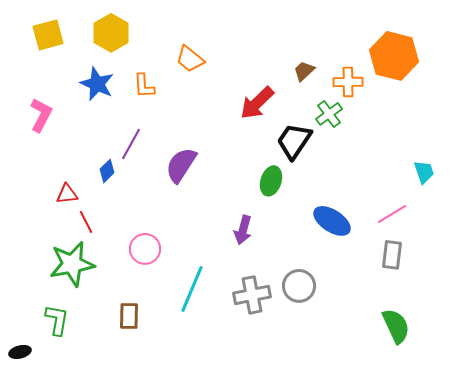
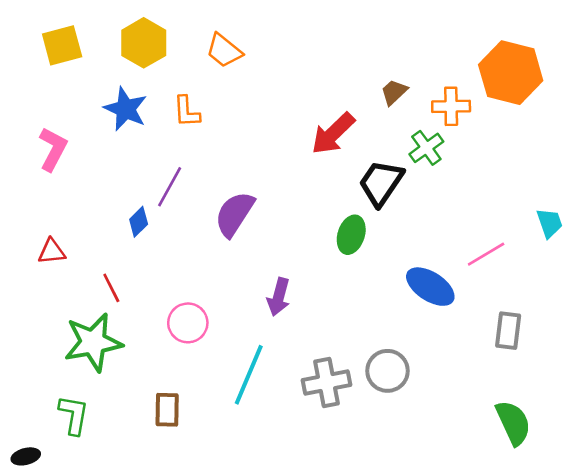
orange trapezoid: (190, 59) -> (224, 51), moved
red triangle: (67, 194) -> (52, 252), moved
pink line: (392, 214) -> (486, 254), moved
purple arrow: (243, 230) -> (279, 297), moved

